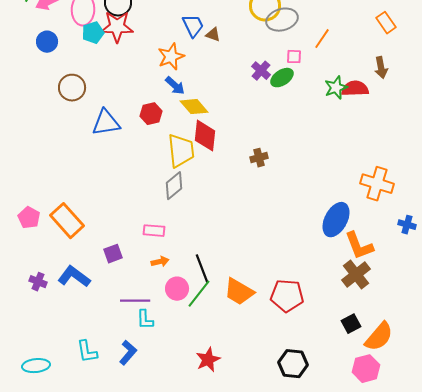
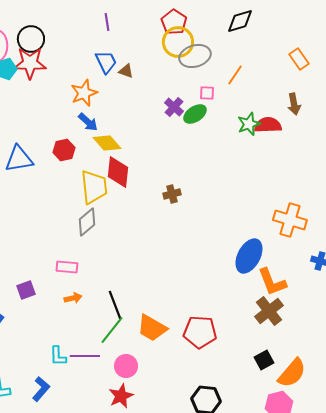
pink circle: (177, 289) -> (126, 366), moved
purple line: (135, 301) -> (85, 356), moved

